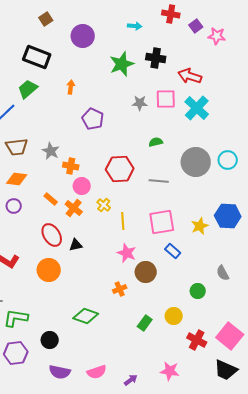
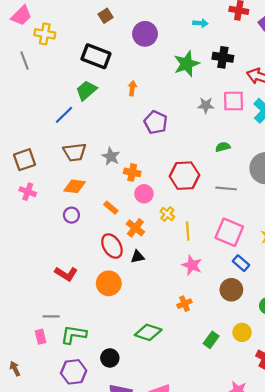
orange cross: (74, 208) -> (135, 228), moved
pink square: (162, 222) -> (229, 232), turned 32
brown circle: (146, 272) -> (231, 290), moved

